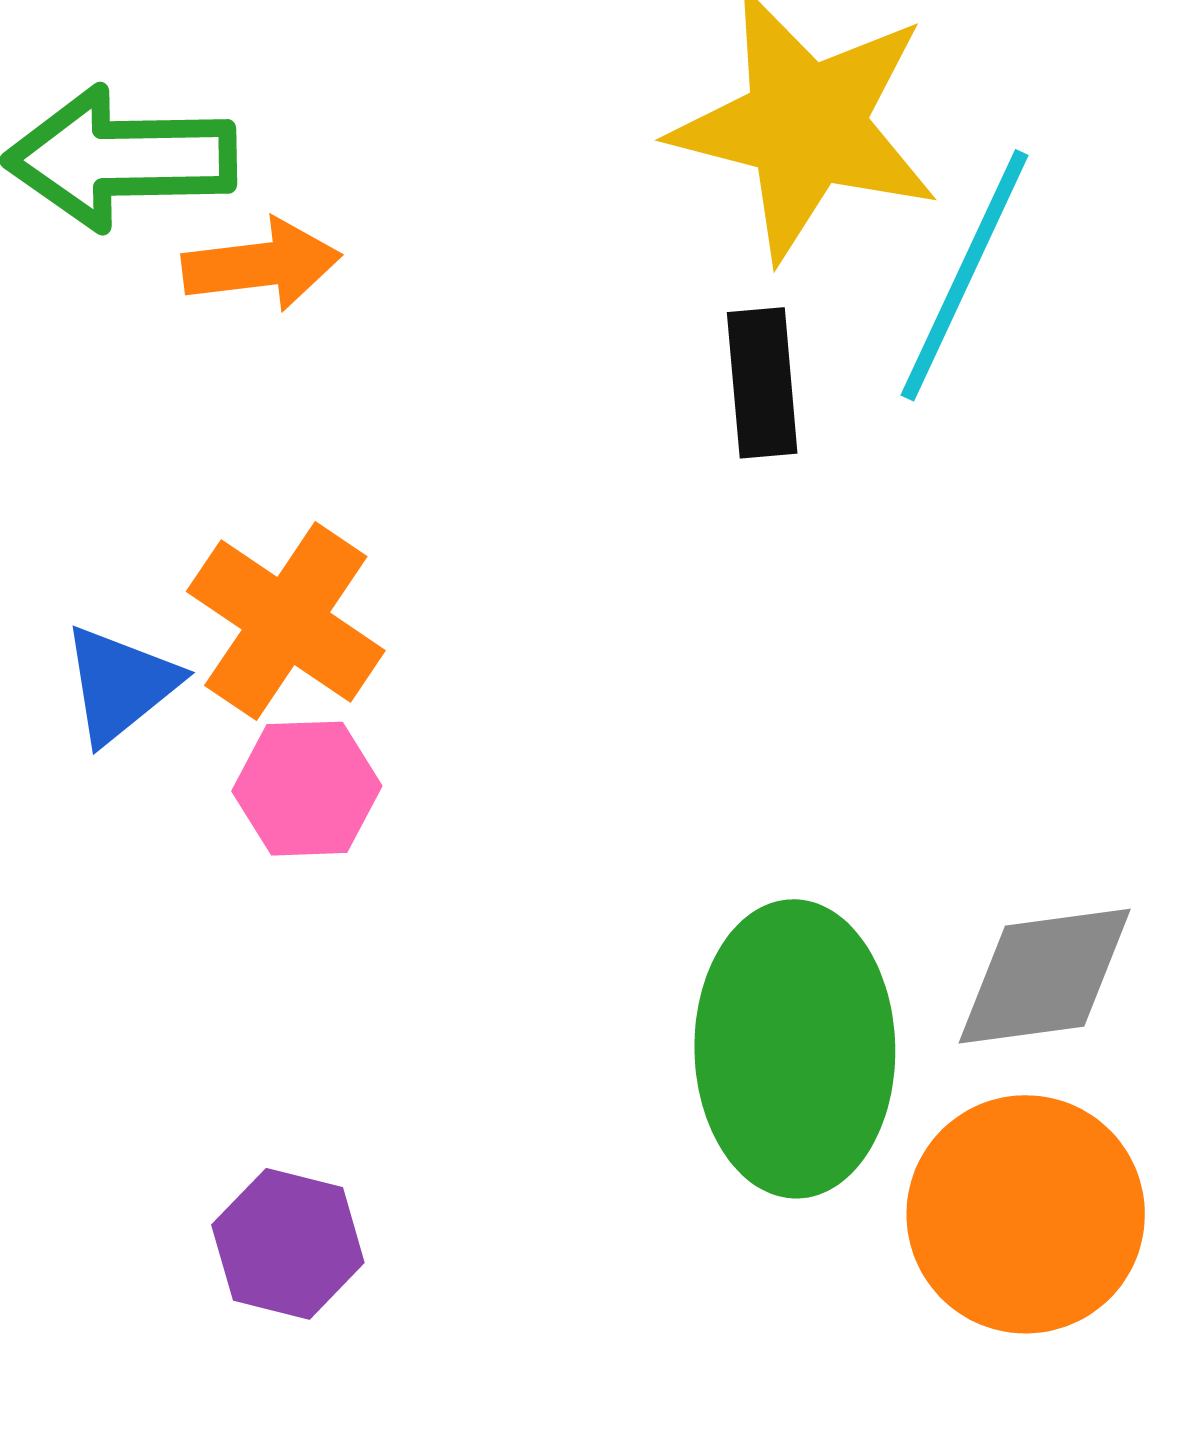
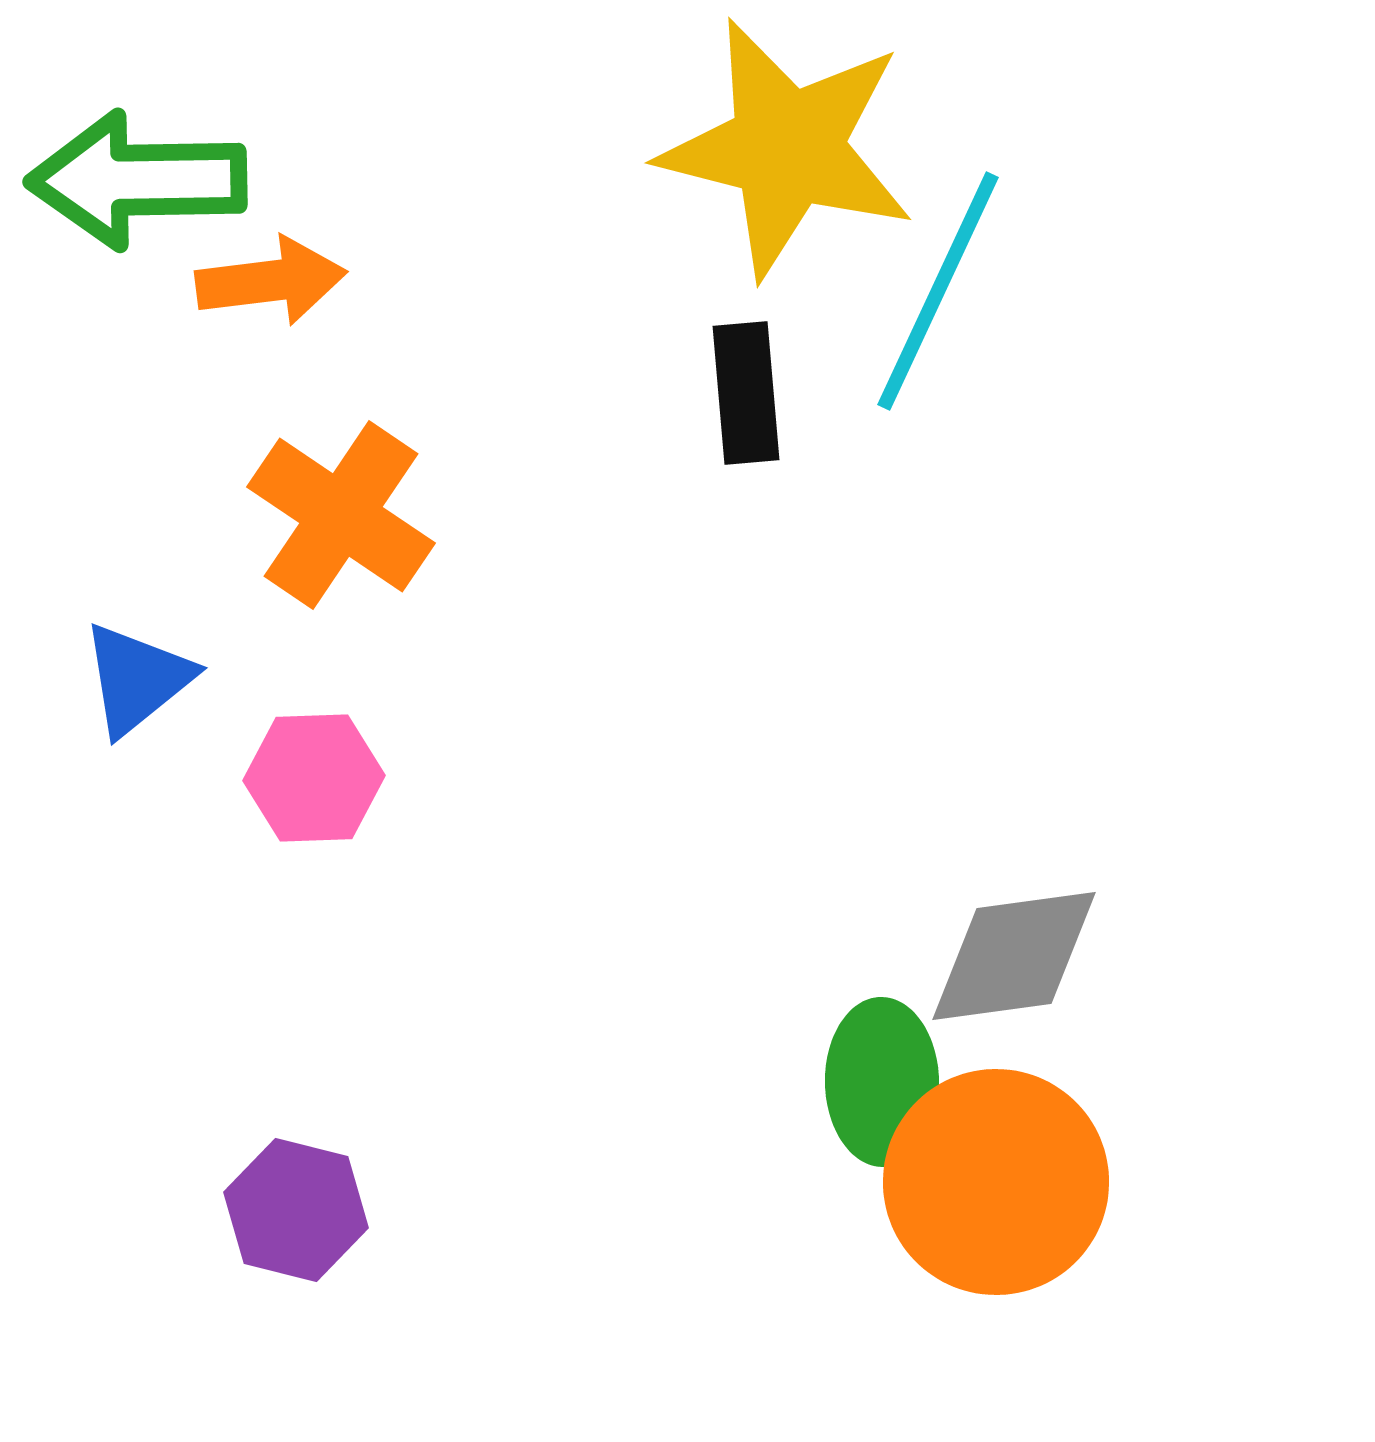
orange cross: (286, 621) -> (341, 515), moved
green ellipse: (795, 1049) -> (882, 1082), moved, size x0.6

